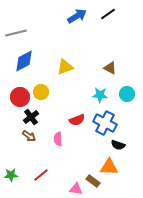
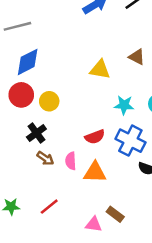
yellow triangle: (65, 67) -> (100, 70), moved, turned 30
brown triangle: (110, 68) -> (137, 57), moved
red circle: (20, 97) -> (21, 95), moved
brown arrow: (29, 136) -> (45, 158), moved
orange triangle: (109, 167) -> (95, 172), moved

